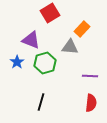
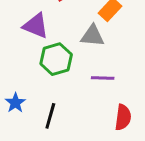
blue star: (17, 62) -> (15, 103), moved
purple line: (90, 76) -> (103, 78), moved

